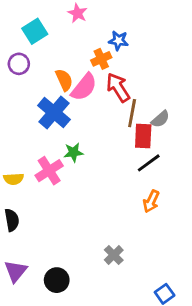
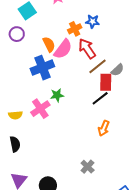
blue star: (118, 41) -> (92, 21), moved
blue cross: (54, 112) -> (42, 68), turned 30
brown line: (132, 113) -> (97, 66), turned 42
black line: (149, 163) -> (100, 98), moved
orange arrow: (151, 201) -> (104, 128), moved

